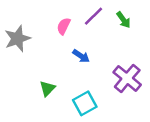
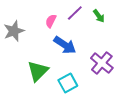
blue arrow: (81, 56) -> (65, 45), size x1.6
green triangle: (47, 88) -> (38, 71), size x1.6

